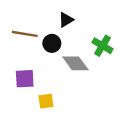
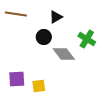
brown line: (25, 34) -> (16, 14), moved
purple square: (25, 79) -> (17, 79), moved

